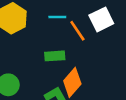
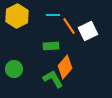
white square: (101, 19) -> (88, 31), moved

